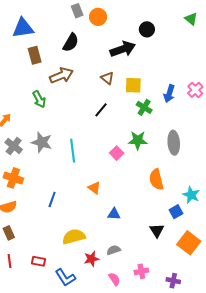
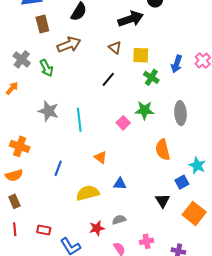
gray cross: (14, 146) -> (22, 59), moved
yellow semicircle: (74, 237) -> (88, 193), moved

